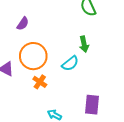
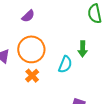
cyan semicircle: (70, 63) -> (65, 64), turned -42

